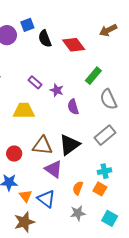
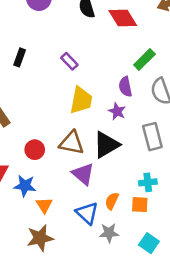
purple star: (57, 90) -> (117, 111), moved
purple semicircle: (73, 107) -> (125, 87), moved
yellow trapezoid: (24, 111) -> (81, 100), moved, turned 95
gray rectangle: (105, 135) -> (152, 137), turned -70
orange square: (100, 189) -> (140, 205), turned -32
blue triangle: (46, 199) -> (87, 213), moved

